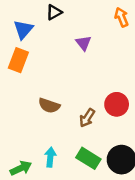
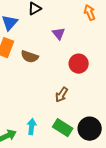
red circle: (117, 104) -> (79, 64), moved
brown semicircle: (49, 106) -> (30, 57), moved

